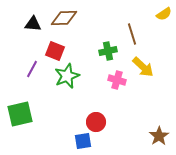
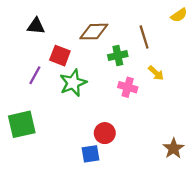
brown diamond: (64, 18) -> (94, 32), moved
yellow arrow: (143, 67) -> (156, 73), size x0.7

